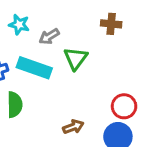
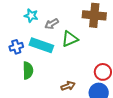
brown cross: (111, 24) -> (94, 15), size x1.6
green triangle: (76, 58) -> (70, 39), turned 30

